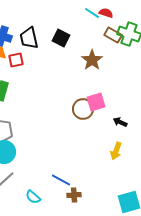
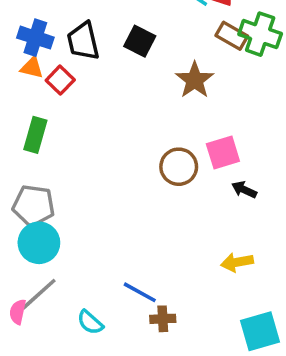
red square: (16, 60) -> (60, 80), turned -35
pink square: (96, 102) -> (223, 153), moved
yellow arrow: (116, 151) -> (237, 262), moved, turned 60

